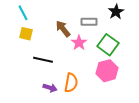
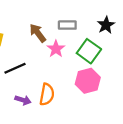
black star: (116, 12) -> (106, 25), moved
black line: (43, 60) -> (15, 68), turned -36

